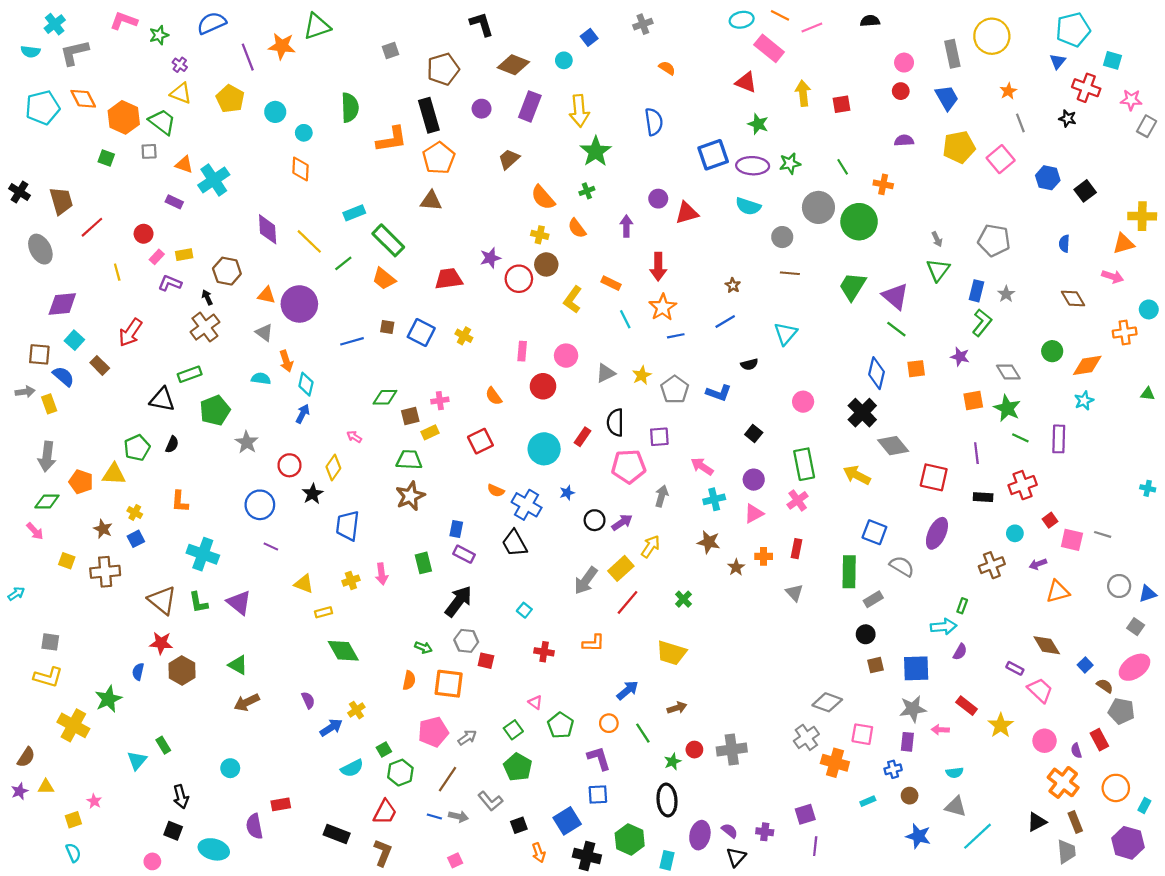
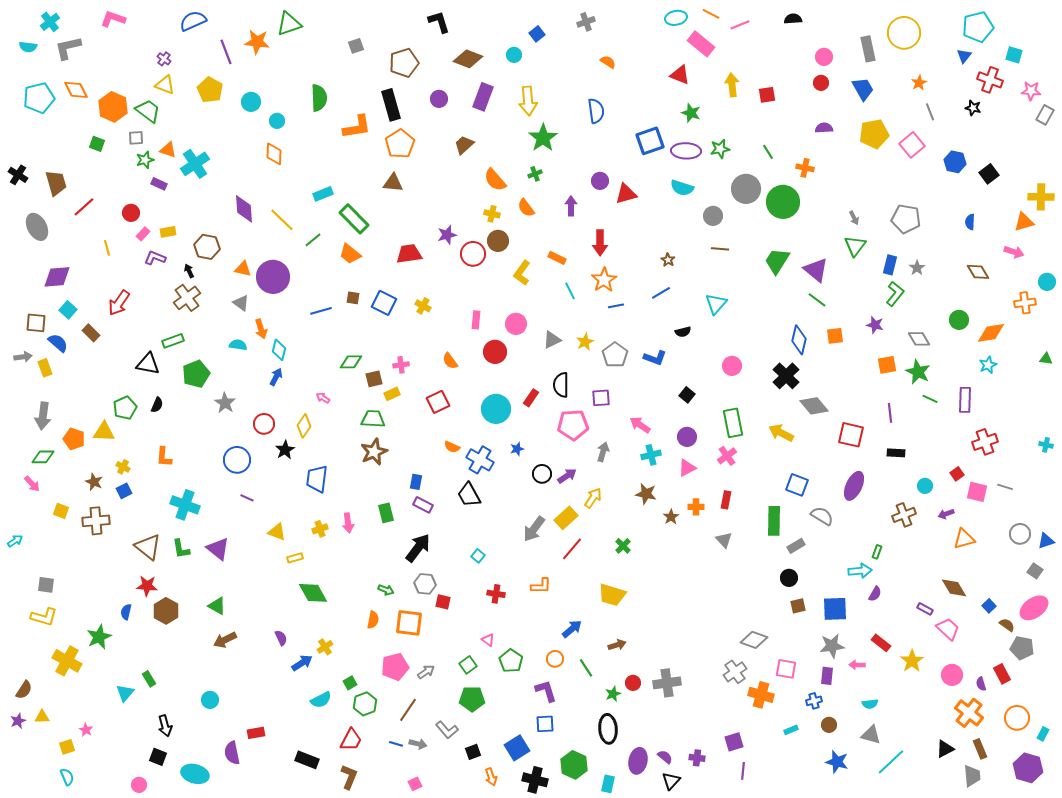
green star: (159, 35) -> (145, 160), moved
red cross: (1023, 485) -> (985, 442), moved
green pentagon: (518, 767) -> (472, 699), turned -30

